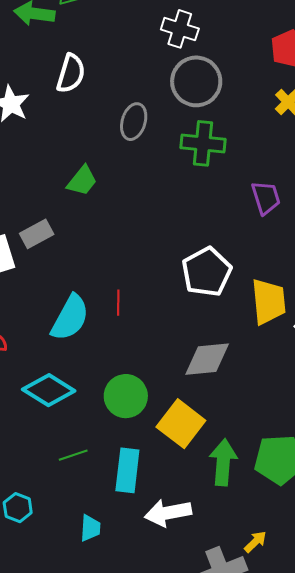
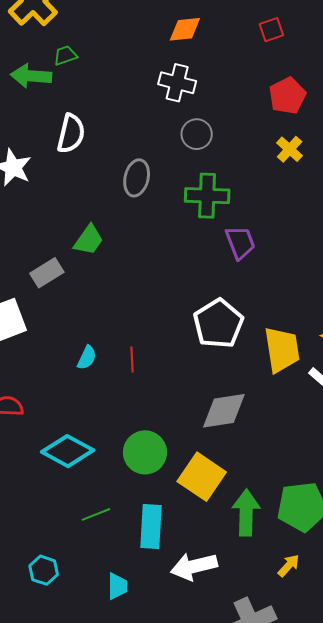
gray circle: (196, 81) -> (197, 134), size x0.6
purple trapezoid: (266, 198) -> (240, 242), moved
gray rectangle: (37, 234) -> (47, 273), moved
cyan semicircle: (70, 318) -> (87, 358), moved, size x0.5
yellow arrow: (255, 542) -> (289, 566), moved

